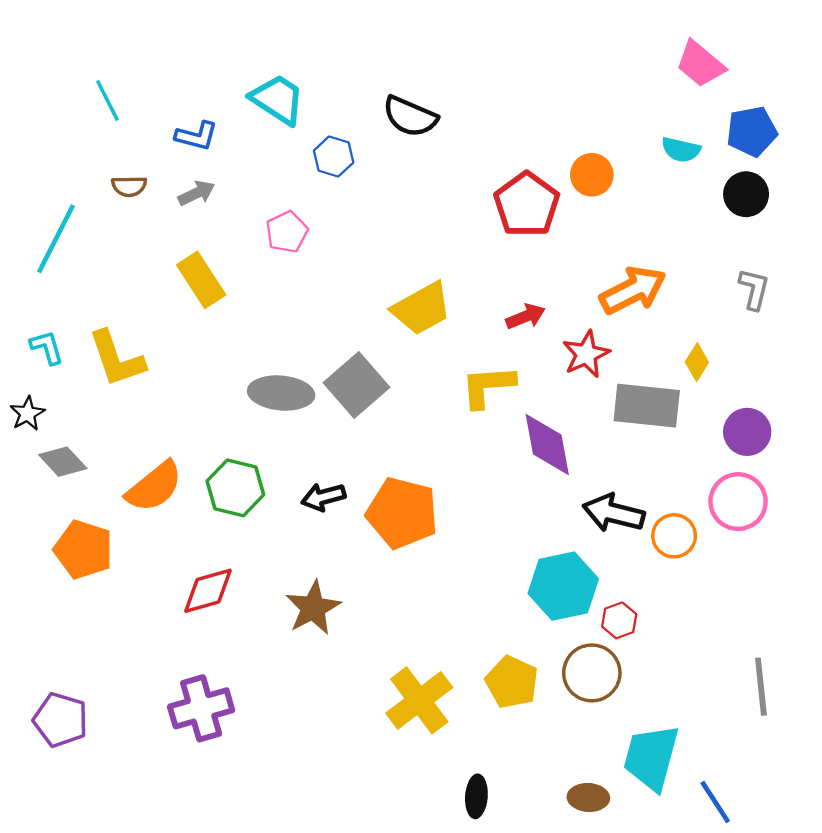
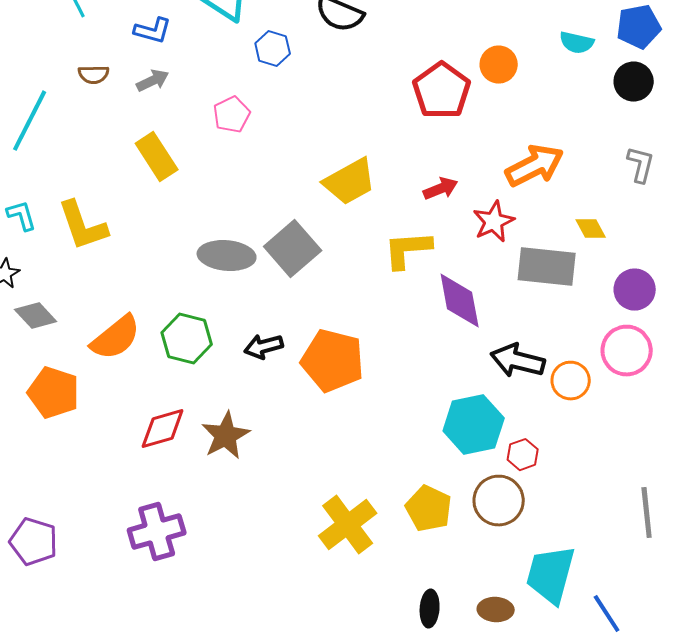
yellow diamond: (697, 362) -> (591, 229), turned -60
brown star: (313, 608) -> (226, 436), moved
black ellipse: (476, 796) -> (430, 609), moved

